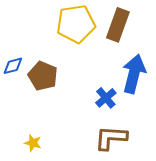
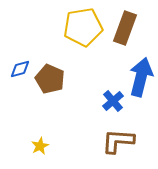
yellow star: (33, 143) -> (40, 146), turned 30

